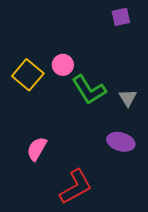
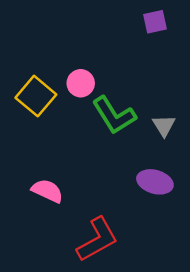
pink semicircle: (37, 149) -> (47, 191), turned 85

